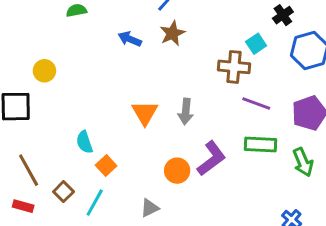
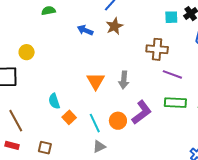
cyan square: (256, 44) -> (171, 17), moved, turned 32
brown square: (63, 192) -> (45, 148), moved, turned -32
cyan line: (95, 203) -> (95, 123), moved, turned -54

